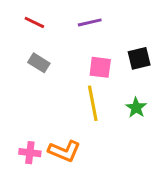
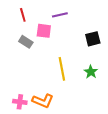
red line: (34, 22) -> (23, 15), turned 48
pink square: (100, 67) -> (44, 31), moved

